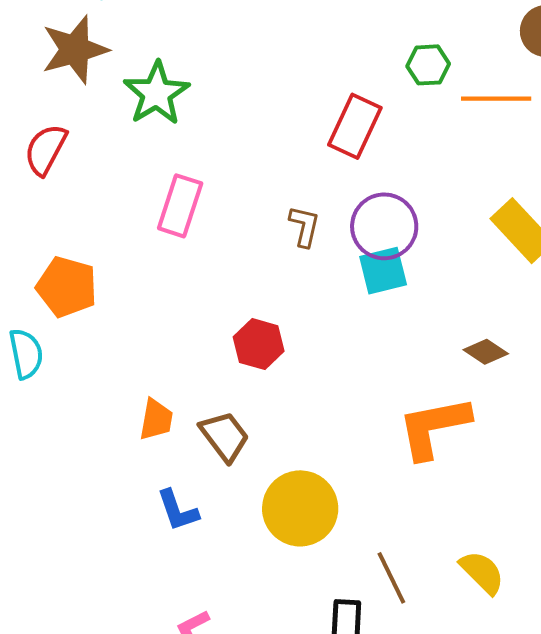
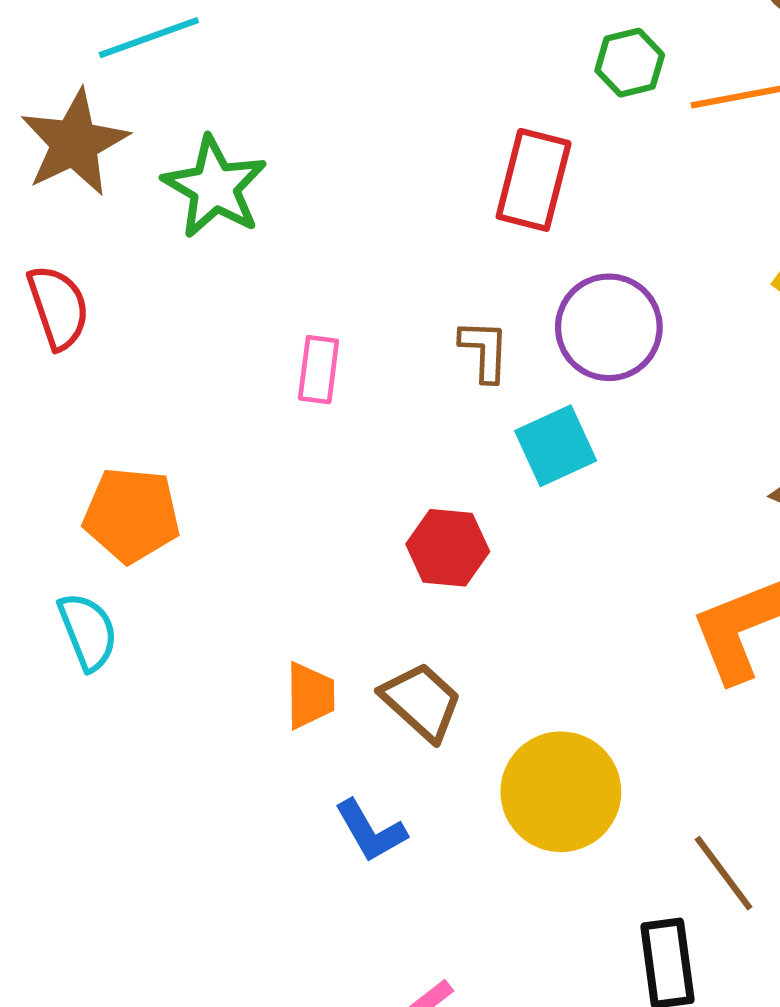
red semicircle: (46, 150) -> (58, 307), turned 144
pink rectangle: (180, 206) -> (319, 370), moved, size x0.7
cyan square: (383, 271) -> (556, 446), moved

